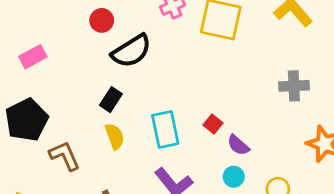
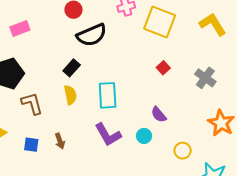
gray cross: (294, 86) -> (205, 78), turned 30
red square: (213, 124) -> (163, 68), moved
cyan circle: (234, 177) -> (144, 136), moved

